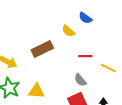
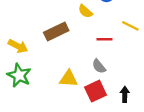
yellow line: (108, 68) -> (130, 26), moved
yellow triangle: (36, 91) -> (69, 79), moved

